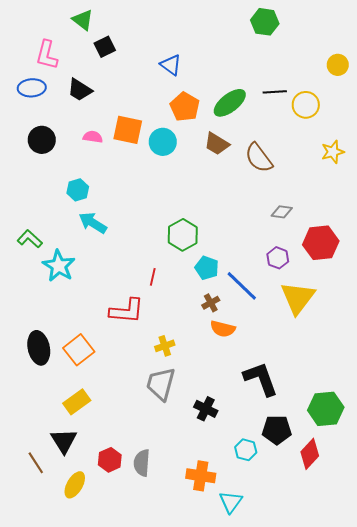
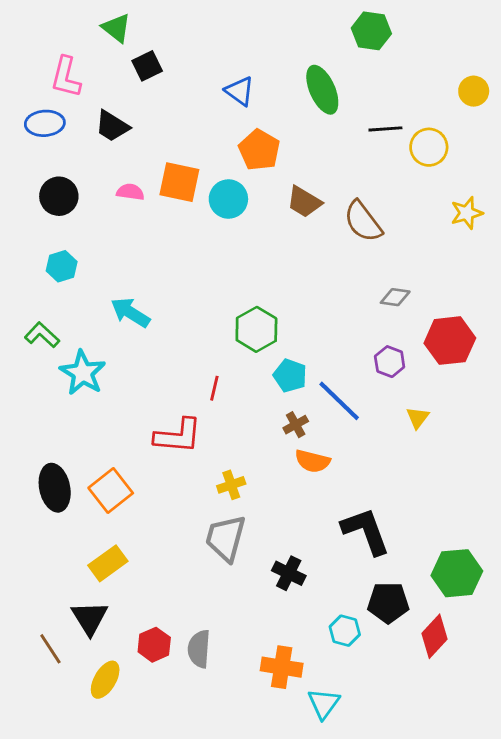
green ellipse: (230, 103) -> (322, 90), moved, turned -76
cyan hexagon: (78, 190) -> (62, 266), moved
yellow triangle: (298, 298) -> (418, 418), size x0.5

